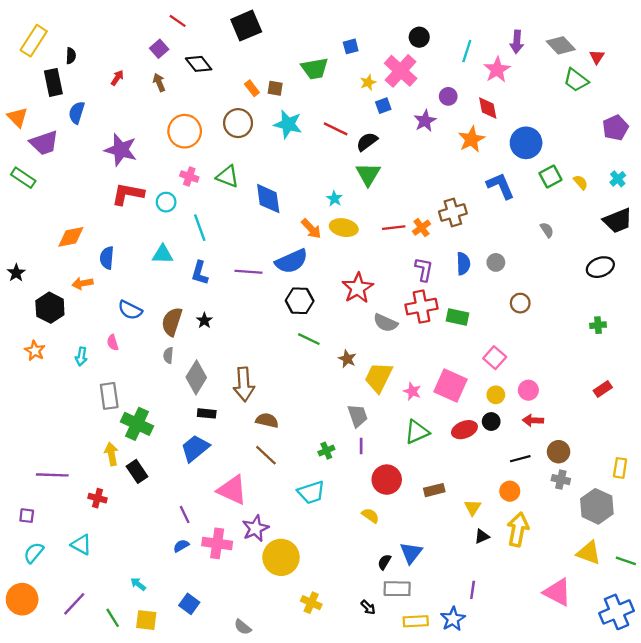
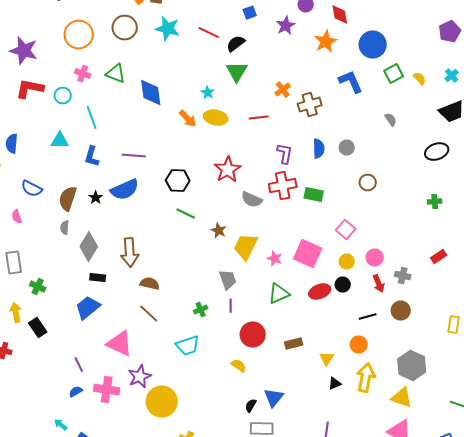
orange cross: (422, 228) -> (283, 90), moved
blue semicircle: (291, 261) -> (125, 190), moved
red arrow: (533, 420) -> (379, 284), turned -114
green cross: (137, 424) -> (38, 287), size x0.6
gray cross: (561, 480) -> (403, 276), moved
gray hexagon: (597, 506) -> (412, 366), moved
yellow triangle: (589, 553) -> (402, 398), moved
cyan arrow: (138, 584) -> (61, 425), moved

